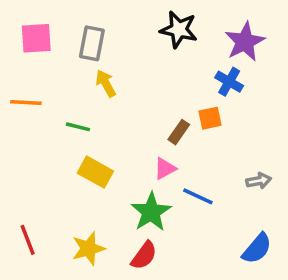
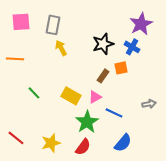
black star: (179, 30) -> (103, 44), moved, turned -30
green line: (78, 127) -> (34, 93), moved, turned 32
yellow rectangle: (95, 172) -> (71, 96), moved
red line: (28, 240) -> (16, 138), turned -30
blue semicircle: (257, 249) -> (123, 143), moved

